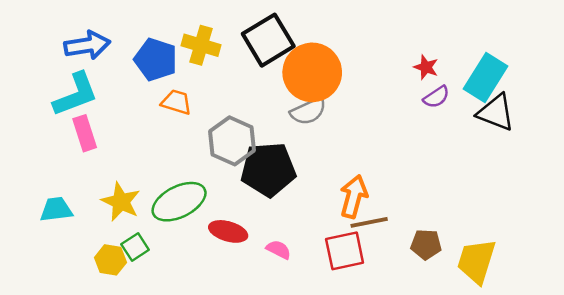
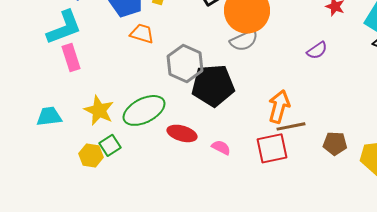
purple semicircle: (436, 97) -> (317, 50), moved

